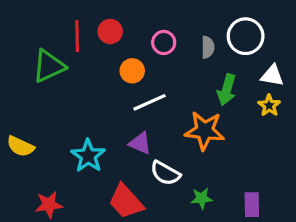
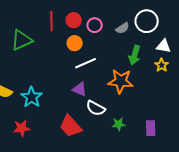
red circle: (110, 31) -> (74, 20), moved
red line: (77, 36) -> (52, 21), moved
gray semicircle: (208, 47) -> (123, 28), turned 56
cyan star: (88, 156) -> (32, 97), moved

